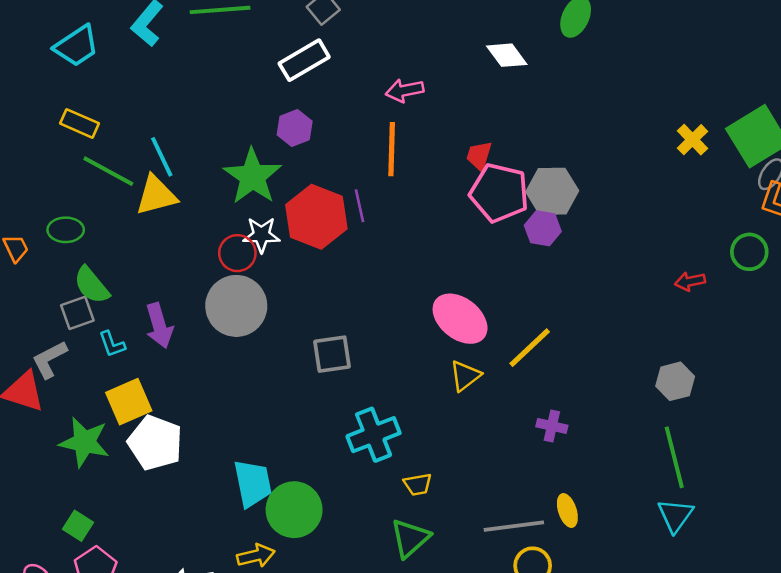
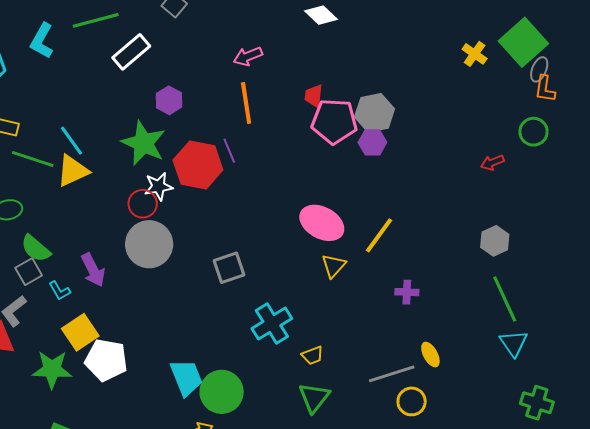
white rectangle: (304, 60) -> (131, 52), moved

